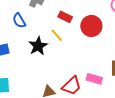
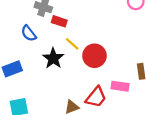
red rectangle: (65, 17) -> (59, 21), moved
red circle: (91, 26) -> (94, 56), moved

